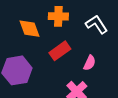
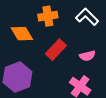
pink semicircle: (90, 63) -> (87, 56), turned 63

